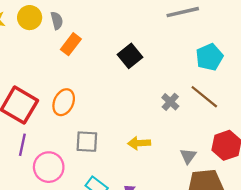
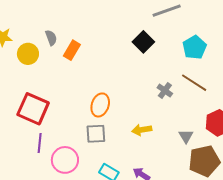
yellow circle: (30, 18) -> (28, 54), moved
gray semicircle: (57, 21) -> (51, 38), moved
black square: (130, 56) -> (143, 42), moved
orange ellipse: (64, 102) -> (100, 105), moved

